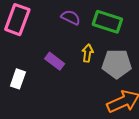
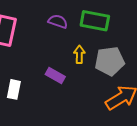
purple rectangle: (55, 61) -> (55, 76), moved

